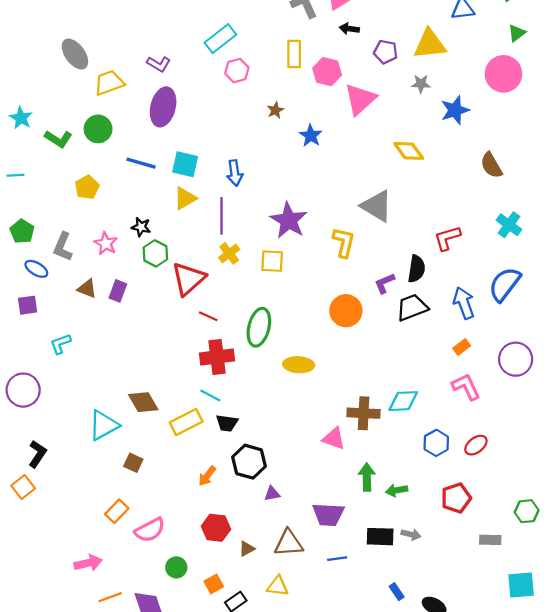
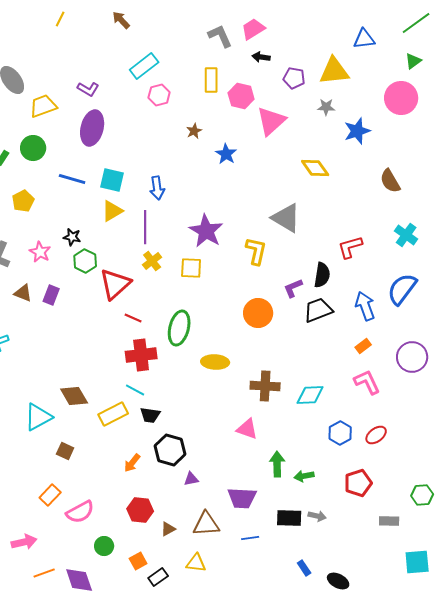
brown cross: (364, 413) -> (265, 386), moved

